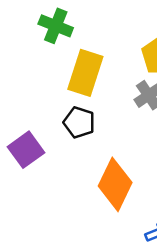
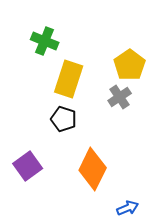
purple square: (26, 150) -> (28, 166), moved

